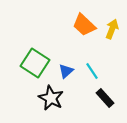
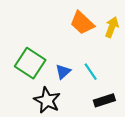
black rectangle: (105, 98) -> (104, 100), turned -66

